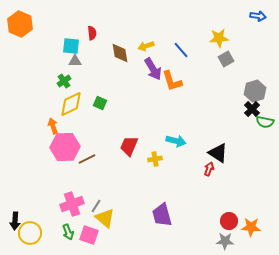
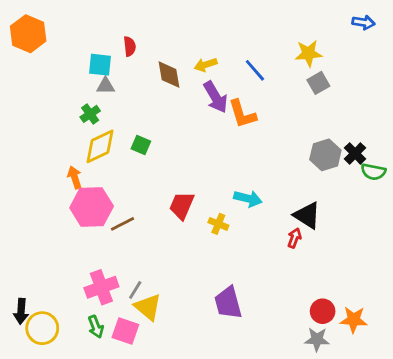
gray hexagon: (255, 91) -> (325, 155), moved
yellow cross: (155, 159) -> (218, 224), turned 32

